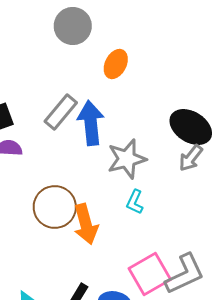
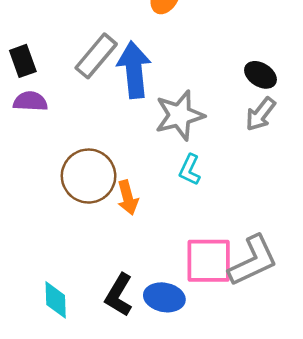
black ellipse: (191, 127) -> (260, 75), size x0.6
orange arrow: (86, 224) -> (128, 198), size x0.7
pink square: (150, 274) -> (209, 261), turned 30

